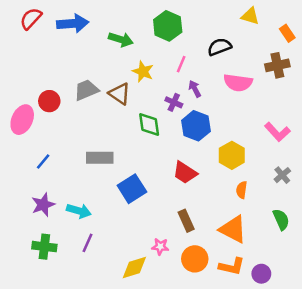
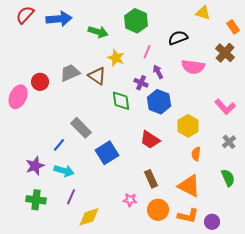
brown cross: (277, 65) -> (225, 53), turned -36
gray rectangle: (100, 158) -> (81, 128), turned 45
blue line: (43, 162) -> (59, 145), moved
yellow diamond: (134, 268) -> (89, 217), moved

